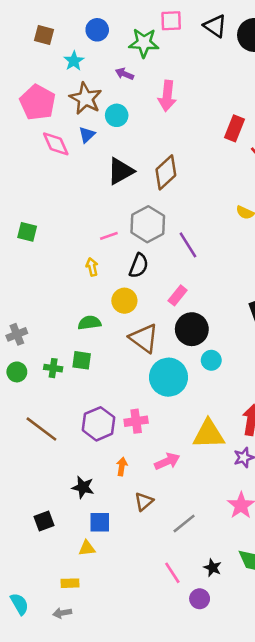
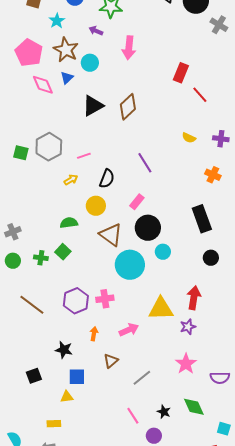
gray hexagon: (148, 224) -> (49, 147), moved
yellow arrow: (92, 267) -> (71, 180), turned 72
green square: (82, 360) -> (63, 252), turned 35

